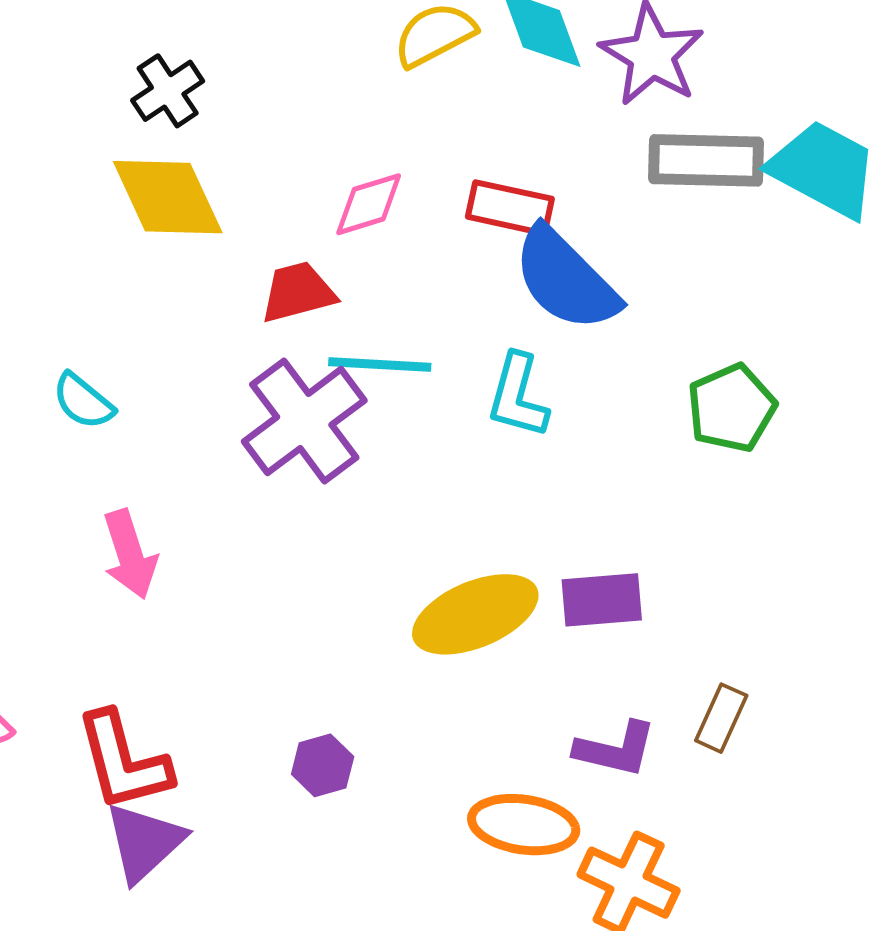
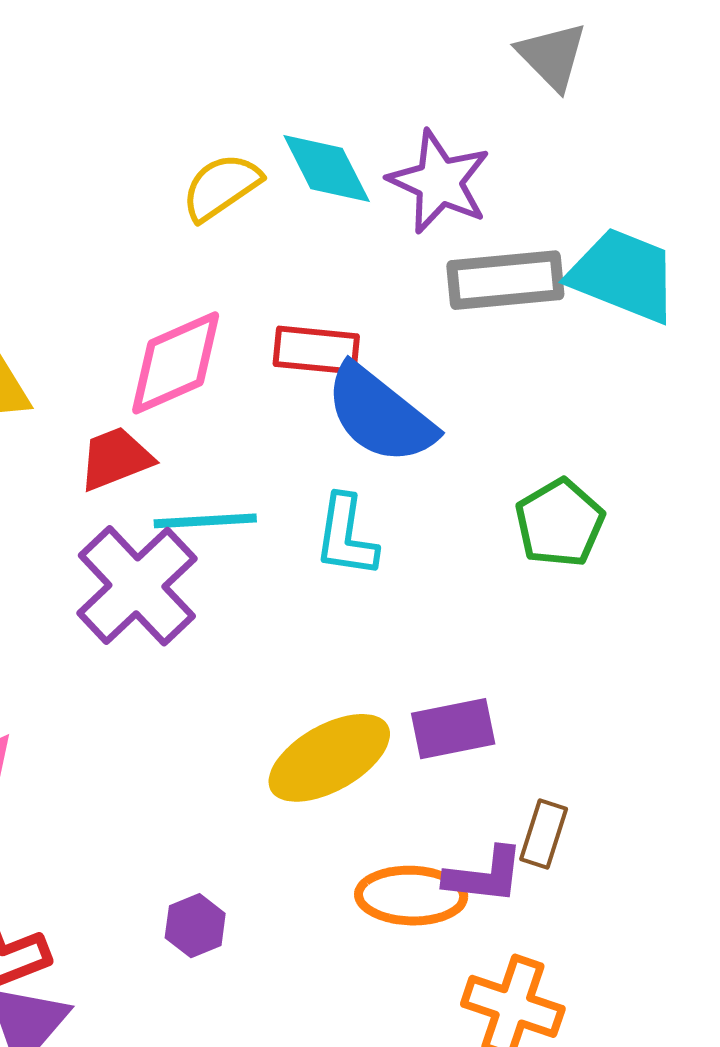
pink diamond: (369, 204) -> (176, 363), size x1.5
brown rectangle: (721, 718) -> (544, 834), moved
orange ellipse: (524, 825) -> (411, 896), moved

